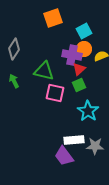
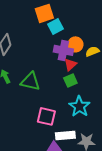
cyan square: (84, 31) -> (55, 26), moved
green triangle: (44, 71) -> (30, 81), moved
pink square: (55, 93) -> (46, 116), moved

